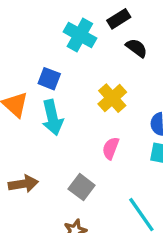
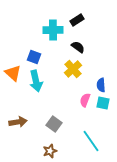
cyan cross: (80, 35) -> (53, 30), turned -30
black semicircle: (137, 48) -> (78, 47), moved
pink semicircle: (111, 148) -> (85, 100), moved

